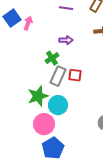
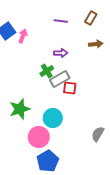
gray rectangle: (58, 76) -> (60, 79), moved, turned 36
green star: (38, 96) -> (20, 109), moved

